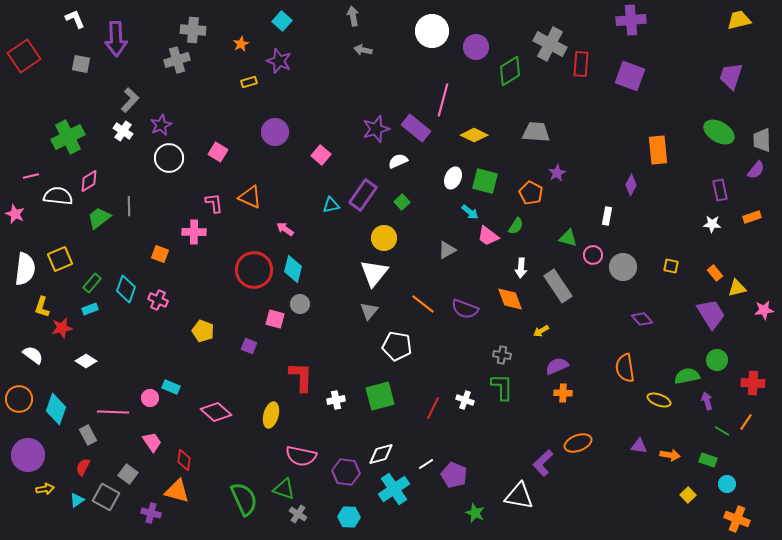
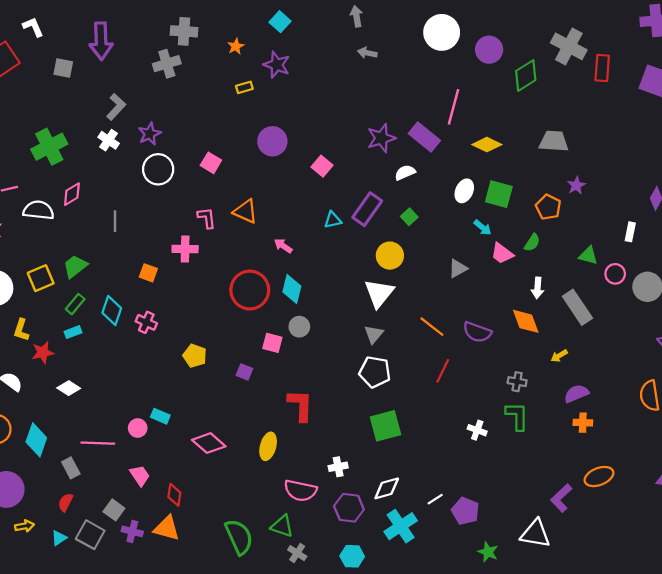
white L-shape: (75, 19) -> (33, 27), moved
green trapezoid: (99, 218) -> (75, 266), moved
white pentagon: (397, 346) -> (375, 372), moved
white cross: (336, 400) -> (338, 467), moved
red line: (433, 408) -> (443, 371), moved
purple cross: (151, 513) -> (132, 531), moved

